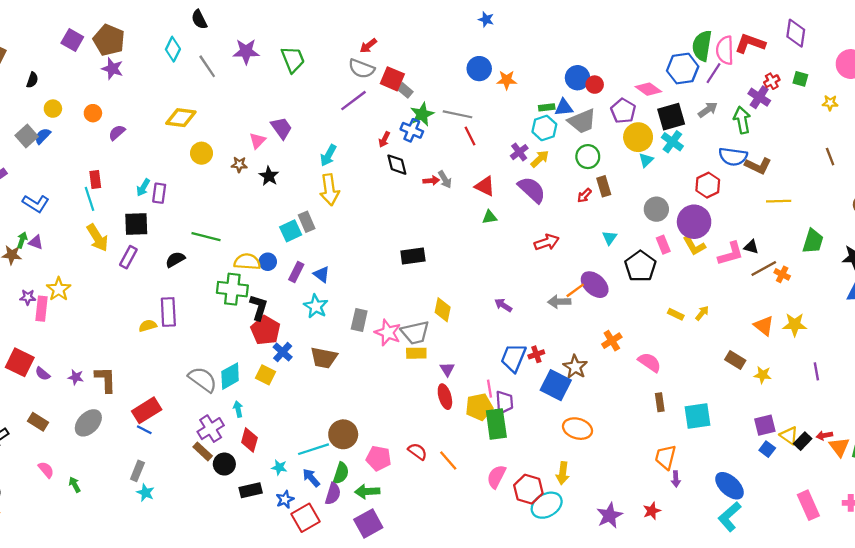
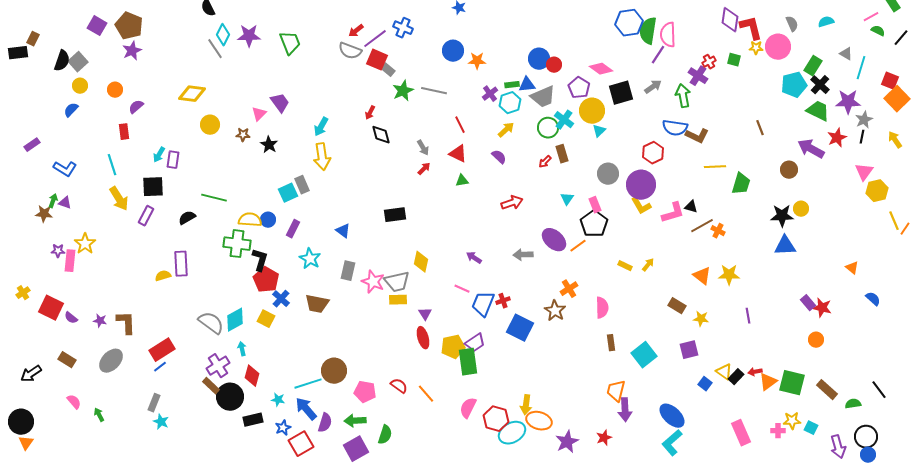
red L-shape: (750, 43) -> (751, 28), moved, turned 56
cyan diamond: (173, 49) -> (223, 35), moved
purple star: (112, 69) -> (132, 51), turned 30
blue hexagon: (683, 69) -> (629, 23), moved
black semicircle: (32, 80) -> (62, 61), size x1.5
purple line: (353, 101) -> (375, 39), moved
yellow star: (830, 103) -> (756, 48), moved
blue cross: (412, 130) -> (403, 28), moved
gray square: (27, 136) -> (78, 62), moved
red line: (470, 136) -> (460, 125), moved
cyan cross: (672, 142) -> (564, 120), moved
purple cross: (519, 152) -> (490, 94), moved
red rectangle: (95, 179) -> (124, 132), moved
red arrow: (431, 181) -> (424, 169), moved, turned -40
purple semicircle: (532, 190) -> (499, 157), size x0.6
green trapezoid: (813, 241) -> (741, 184), moved
pink rectangle: (663, 245) -> (595, 205), moved
blue triangle: (321, 274) -> (343, 231), moved
orange line: (575, 290) -> (578, 246), moved
pink semicircle: (649, 362) -> (602, 308), turned 55
brown star: (575, 367) -> (555, 311), moved
pink line: (489, 389) -> (462, 289), moved, turned -56
purple trapezoid: (504, 402) -> (475, 343), turned 60
cyan square: (697, 416) -> (644, 355), turned -30
purple square: (765, 425) -> (689, 350), moved
orange ellipse: (577, 429) -> (539, 421), moved
blue line: (144, 430) -> (160, 367), turned -64
orange triangle: (839, 447) -> (768, 382), turned 30
black circle: (224, 464) -> (230, 397), size x1.4
green semicircle: (341, 473) -> (385, 435), moved
blue arrow: (311, 478) -> (306, 409), size x1.4
purple arrow: (676, 479) -> (625, 410), size x1.6

